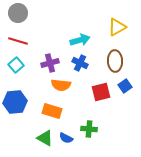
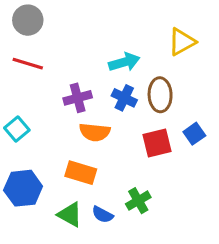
brown ellipse: (115, 61) -> (160, 95), moved
cyan square: (16, 65) -> (17, 129), moved
blue hexagon: (15, 102) -> (23, 188), moved
green cross: (89, 129) -> (138, 201), turned -35

